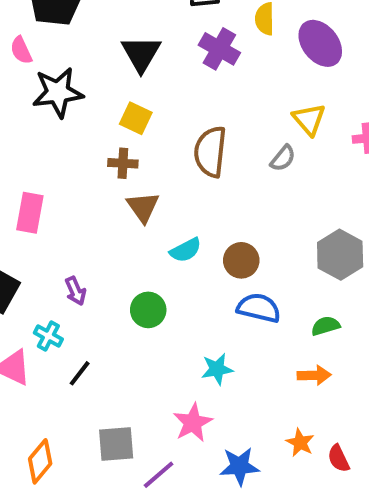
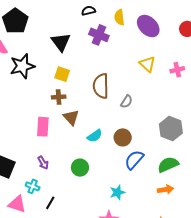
gray semicircle: (283, 158) -> (126, 102), moved
pink rectangle: (30, 213) -> (43, 127), moved
blue semicircle: (259, 308) -> (134, 160), turned -55
green semicircle: (325, 326) -> (168, 165), size x1.5

